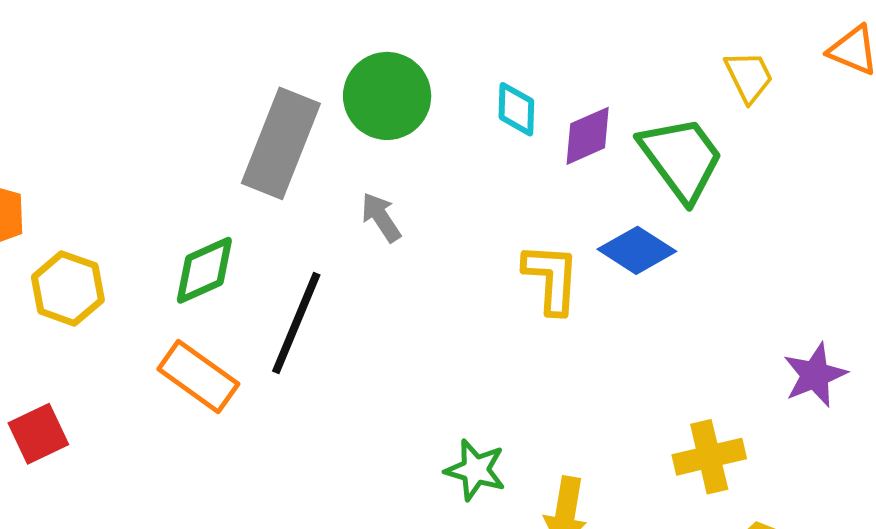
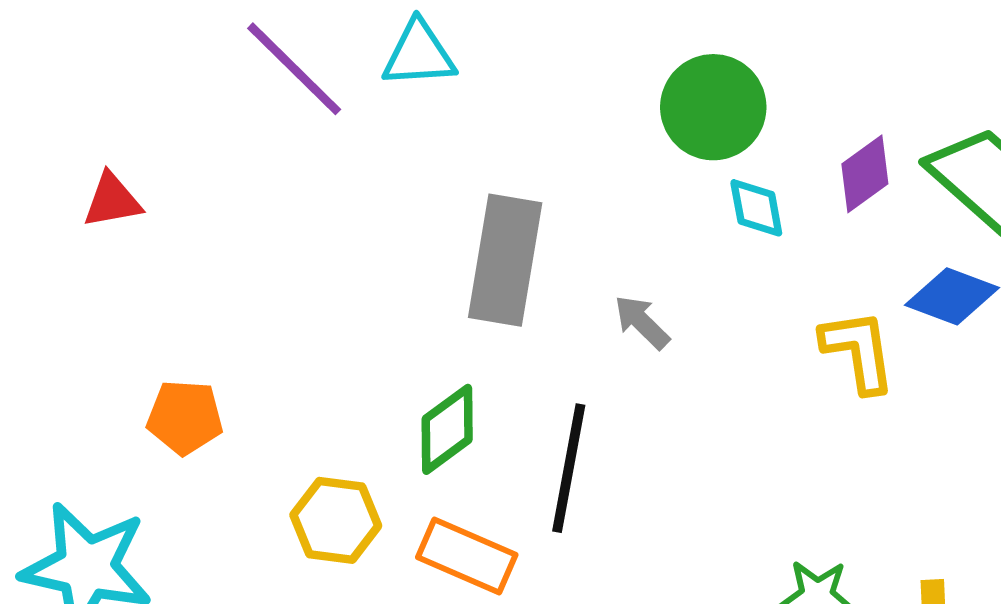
green circle: (387, 96) -> (713, 107), moved
cyan diamond: (516, 109) -> (756, 208), moved
yellow hexagon: (68, 288) -> (336, 520), moved

